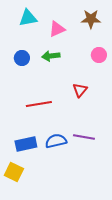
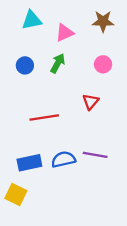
pink circle: (99, 55) -> (103, 64), moved
green arrow: (51, 56) -> (58, 63), turned 126

